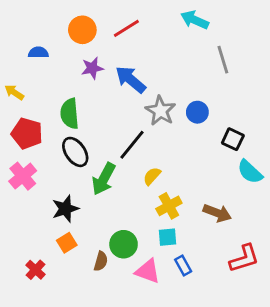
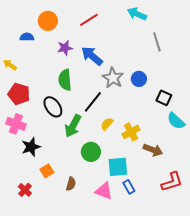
orange circle: (82, 30) -> (48, 21), moved
green semicircle: (70, 114) -> (65, 80), moved
pink cross: (23, 176) -> (16, 124), turned -30
yellow cross: (169, 206) -> (131, 132), moved
black star: (65, 209) -> (31, 147), moved
cyan square: (168, 237) -> (118, 167), size x1.5
green circle: (124, 244) -> (91, 152), moved

